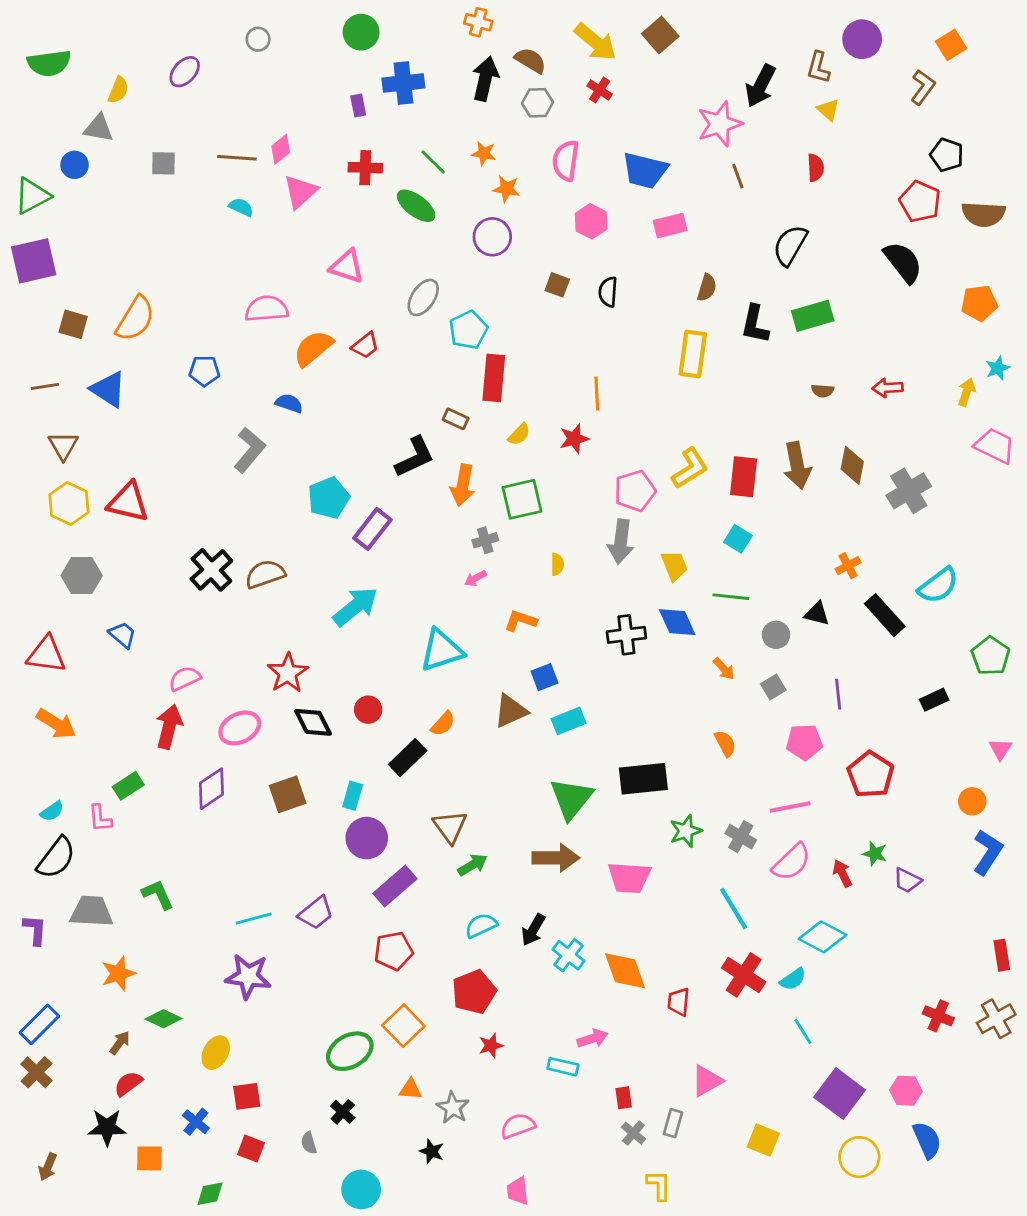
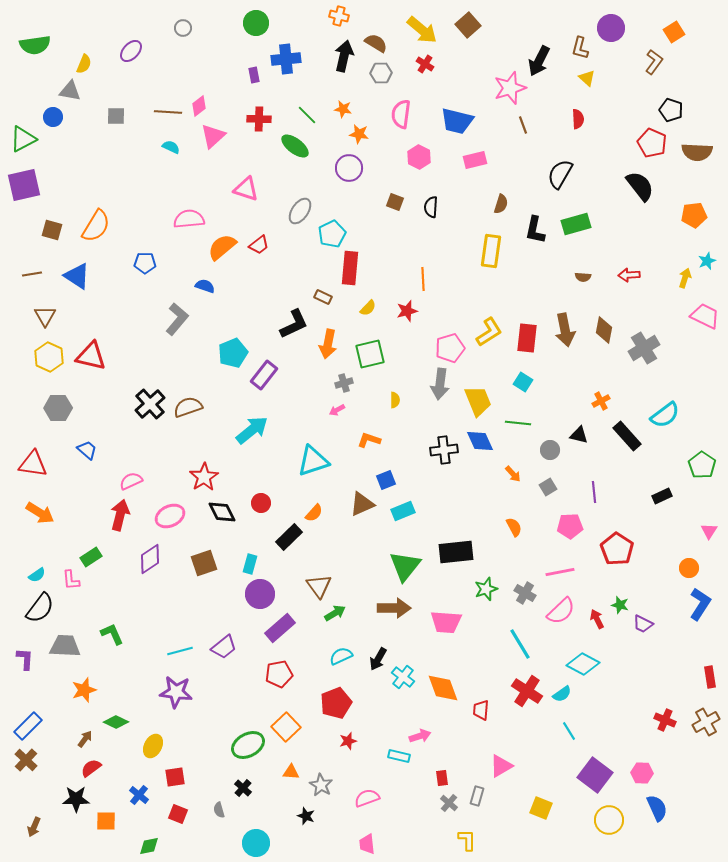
yellow trapezoid: (674, 566) -> (478, 401), size x1.4

